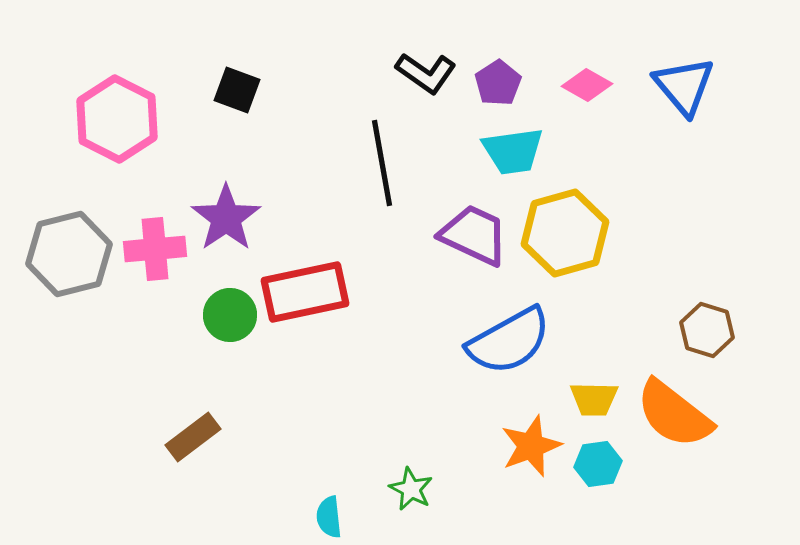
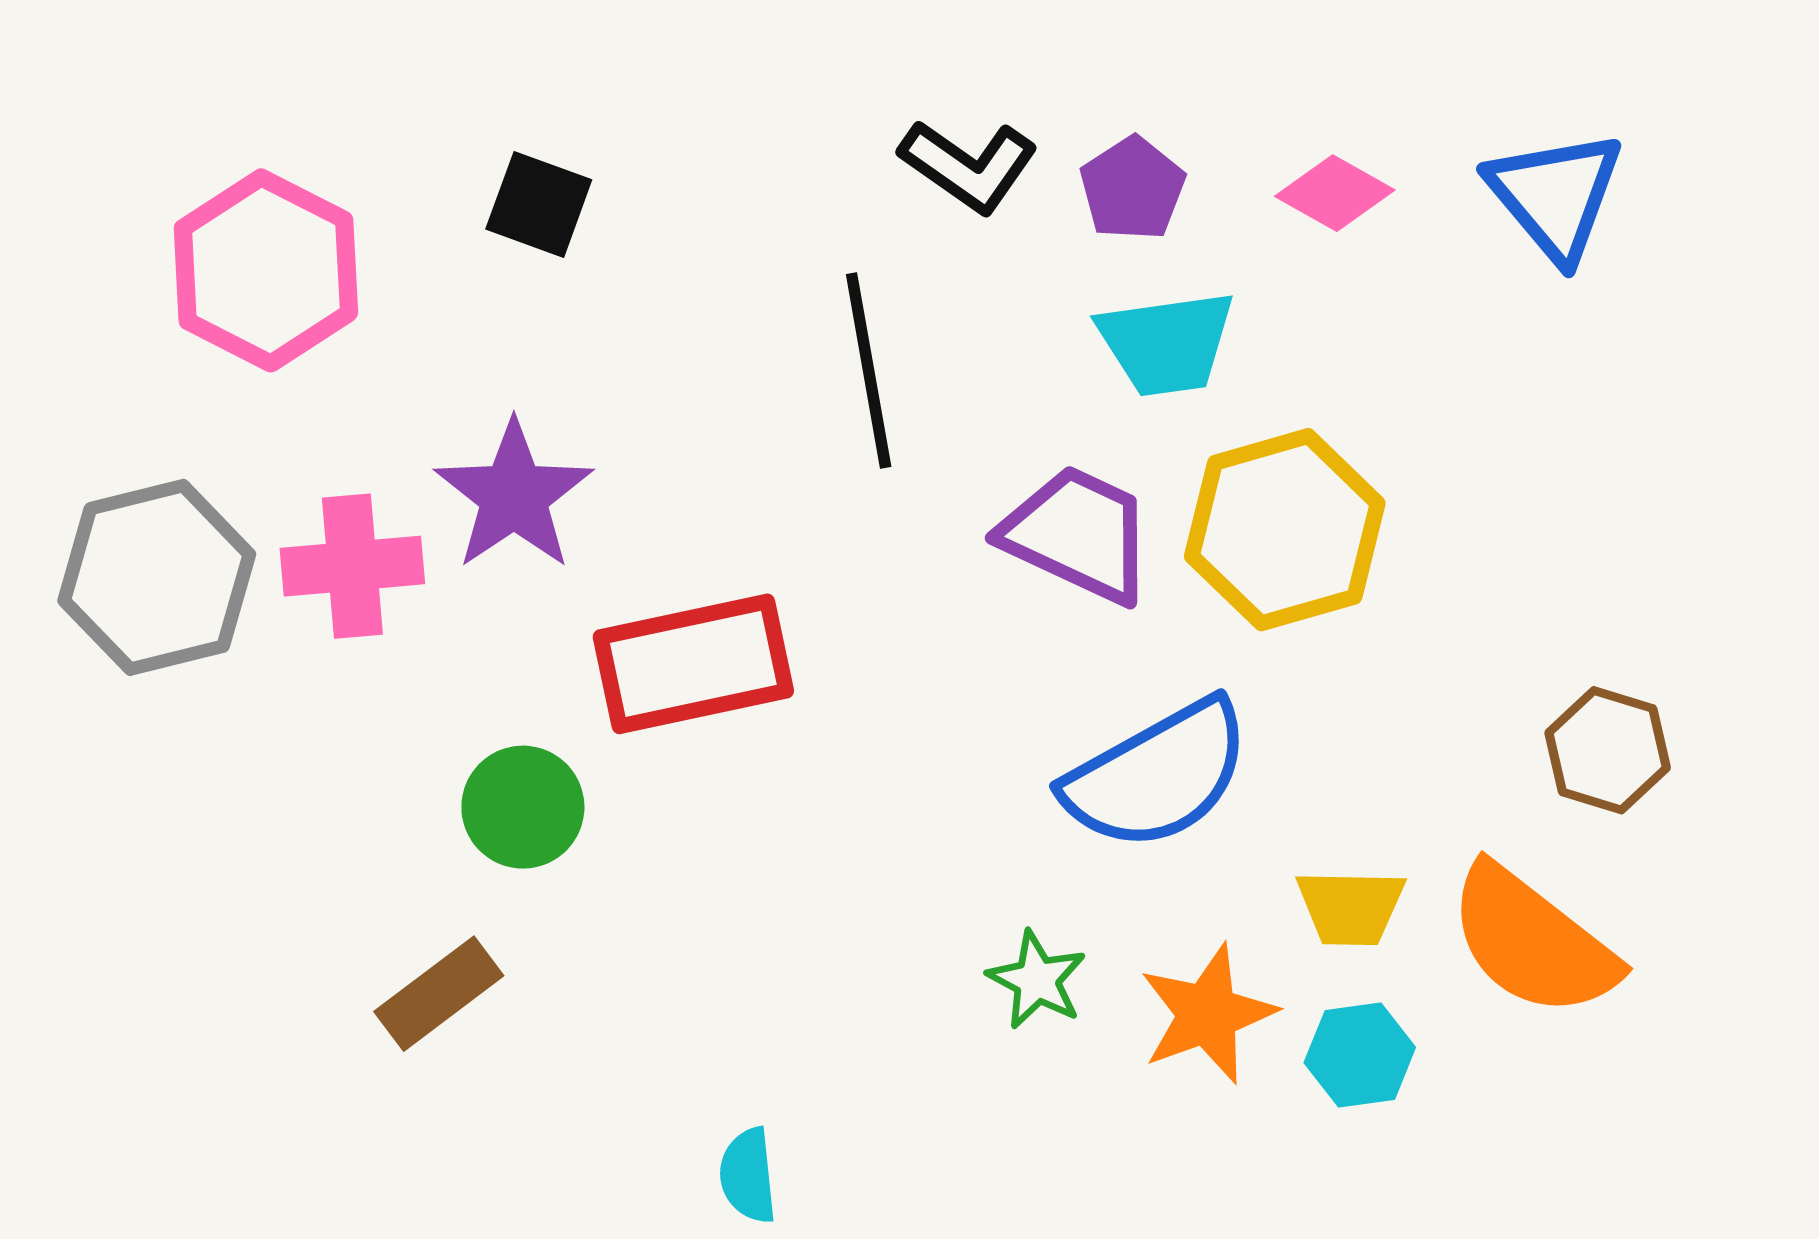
green circle: (230, 315) -> (523, 807), moved
green star: (411, 489) -> (1037, 980), moved

